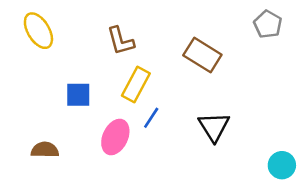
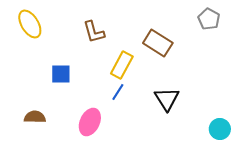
yellow rectangle: (136, 84) -> (122, 65), moved
pink ellipse: (115, 137) -> (90, 122), moved

